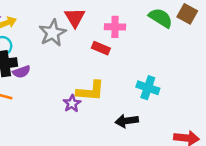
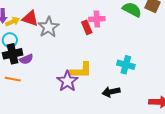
red triangle: (75, 18) -> (30, 18), moved, turned -36
red rectangle: (101, 48) -> (87, 27), moved, turned 48
purple star: (72, 103) -> (67, 81), size x1.5

